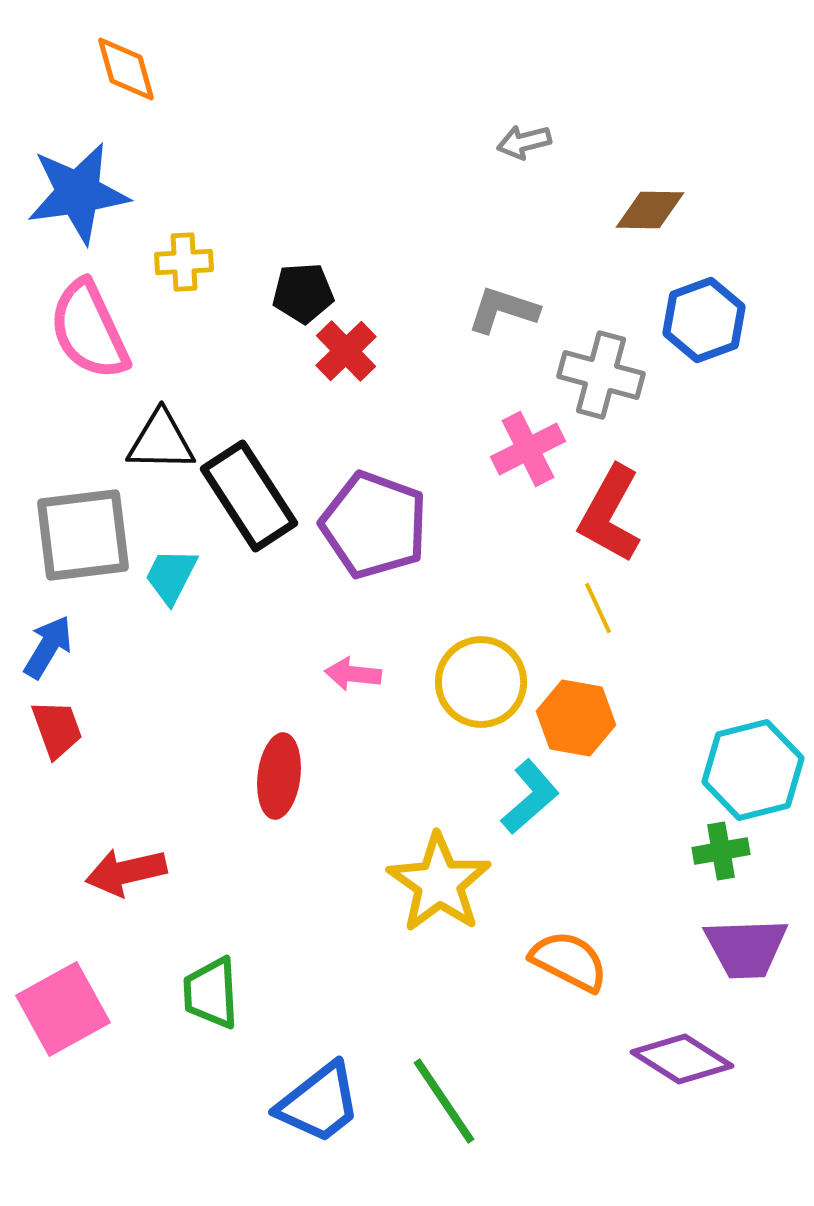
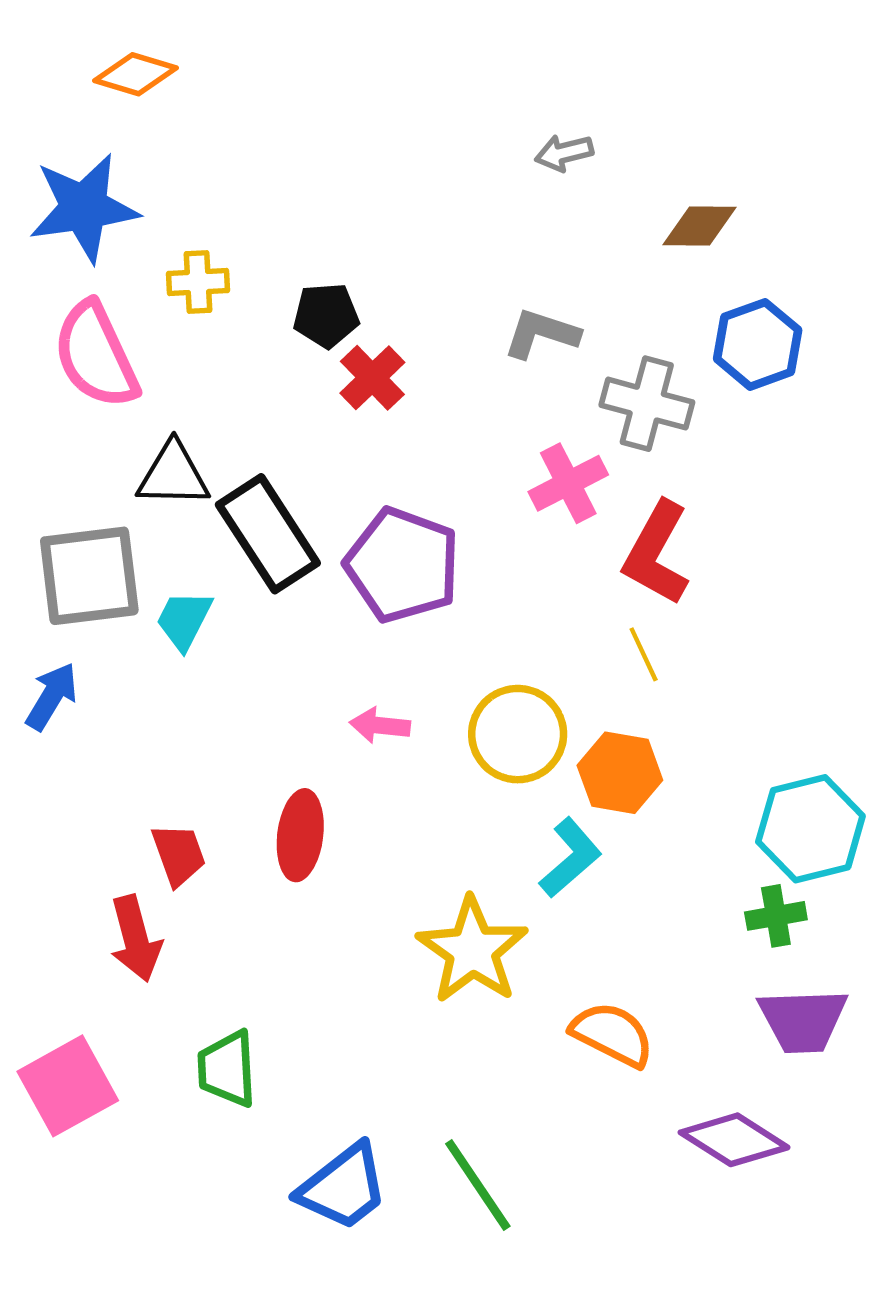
orange diamond: (126, 69) -> (136, 74), turned -58
red trapezoid: (57, 729) -> (179, 855), moved
red arrow: (126, 872) -> (136, 939), turned -92

